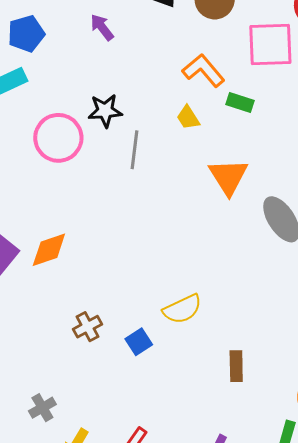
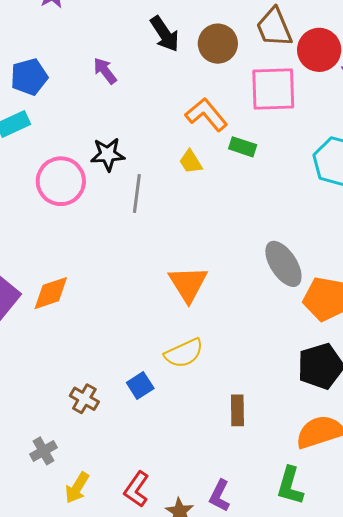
orange triangle: (228, 177) -> (188, 284), moved
brown cross: (87, 327) -> (84, 399), moved, turned -32

